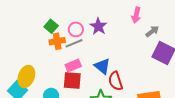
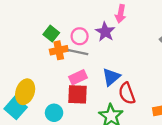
pink arrow: (136, 15) -> (121, 14), moved
gray line: (74, 43) -> (78, 52), turned 36
blue triangle: (102, 66) -> (111, 77), turned 42

